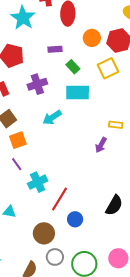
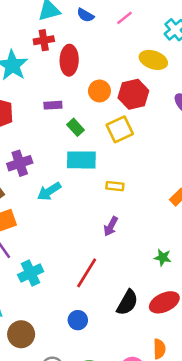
purple cross: (37, 84) -> (20, 163), moved
yellow rectangle: (116, 125) -> (115, 186), moved
red line: (60, 199) -> (87, 273), moved
brown circle: (44, 233) -> (21, 334), moved

